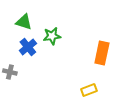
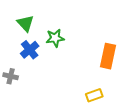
green triangle: (24, 22) -> (25, 23), turned 30

